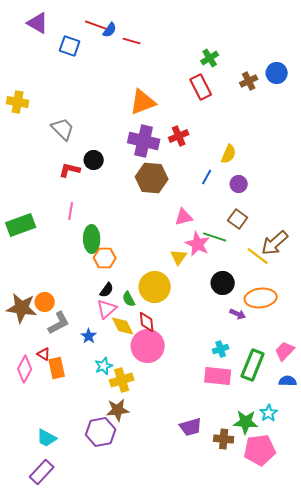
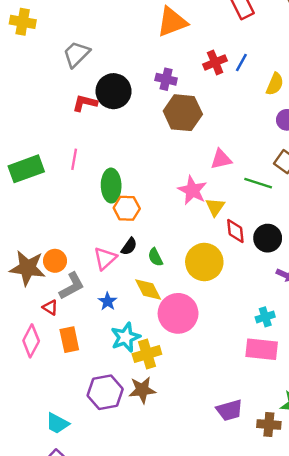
gray trapezoid: (63, 129) -> (76, 54), turned -90
purple cross: (144, 141) -> (166, 79), moved, size x0.6
black circle: (94, 160) -> (114, 91), size x1.5
blue line: (207, 177) -> (241, 62), moved
pink line: (71, 211) -> (74, 159), moved
pink star: (198, 244) -> (192, 190), moved
yellow circle: (155, 287) -> (204, 262), moved
pink triangle: (107, 309) -> (105, 258), moved
red diamond: (147, 322) -> (235, 231), moved
red triangle: (44, 354) -> (50, 307), moved
cyan star: (104, 366) -> (125, 337), size x1.4
purple hexagon: (101, 432) -> (105, 392), moved

